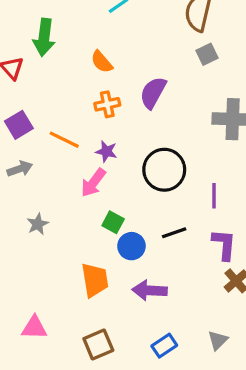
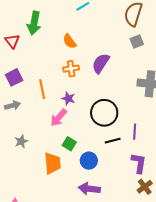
orange line: (64, 140) -> (42, 89), turned 48
black line: (174, 233) -> (113, 141), moved
blue circle: (131, 246) -> (89, 161), moved
orange trapezoid: (95, 280) -> (52, 163), moved

